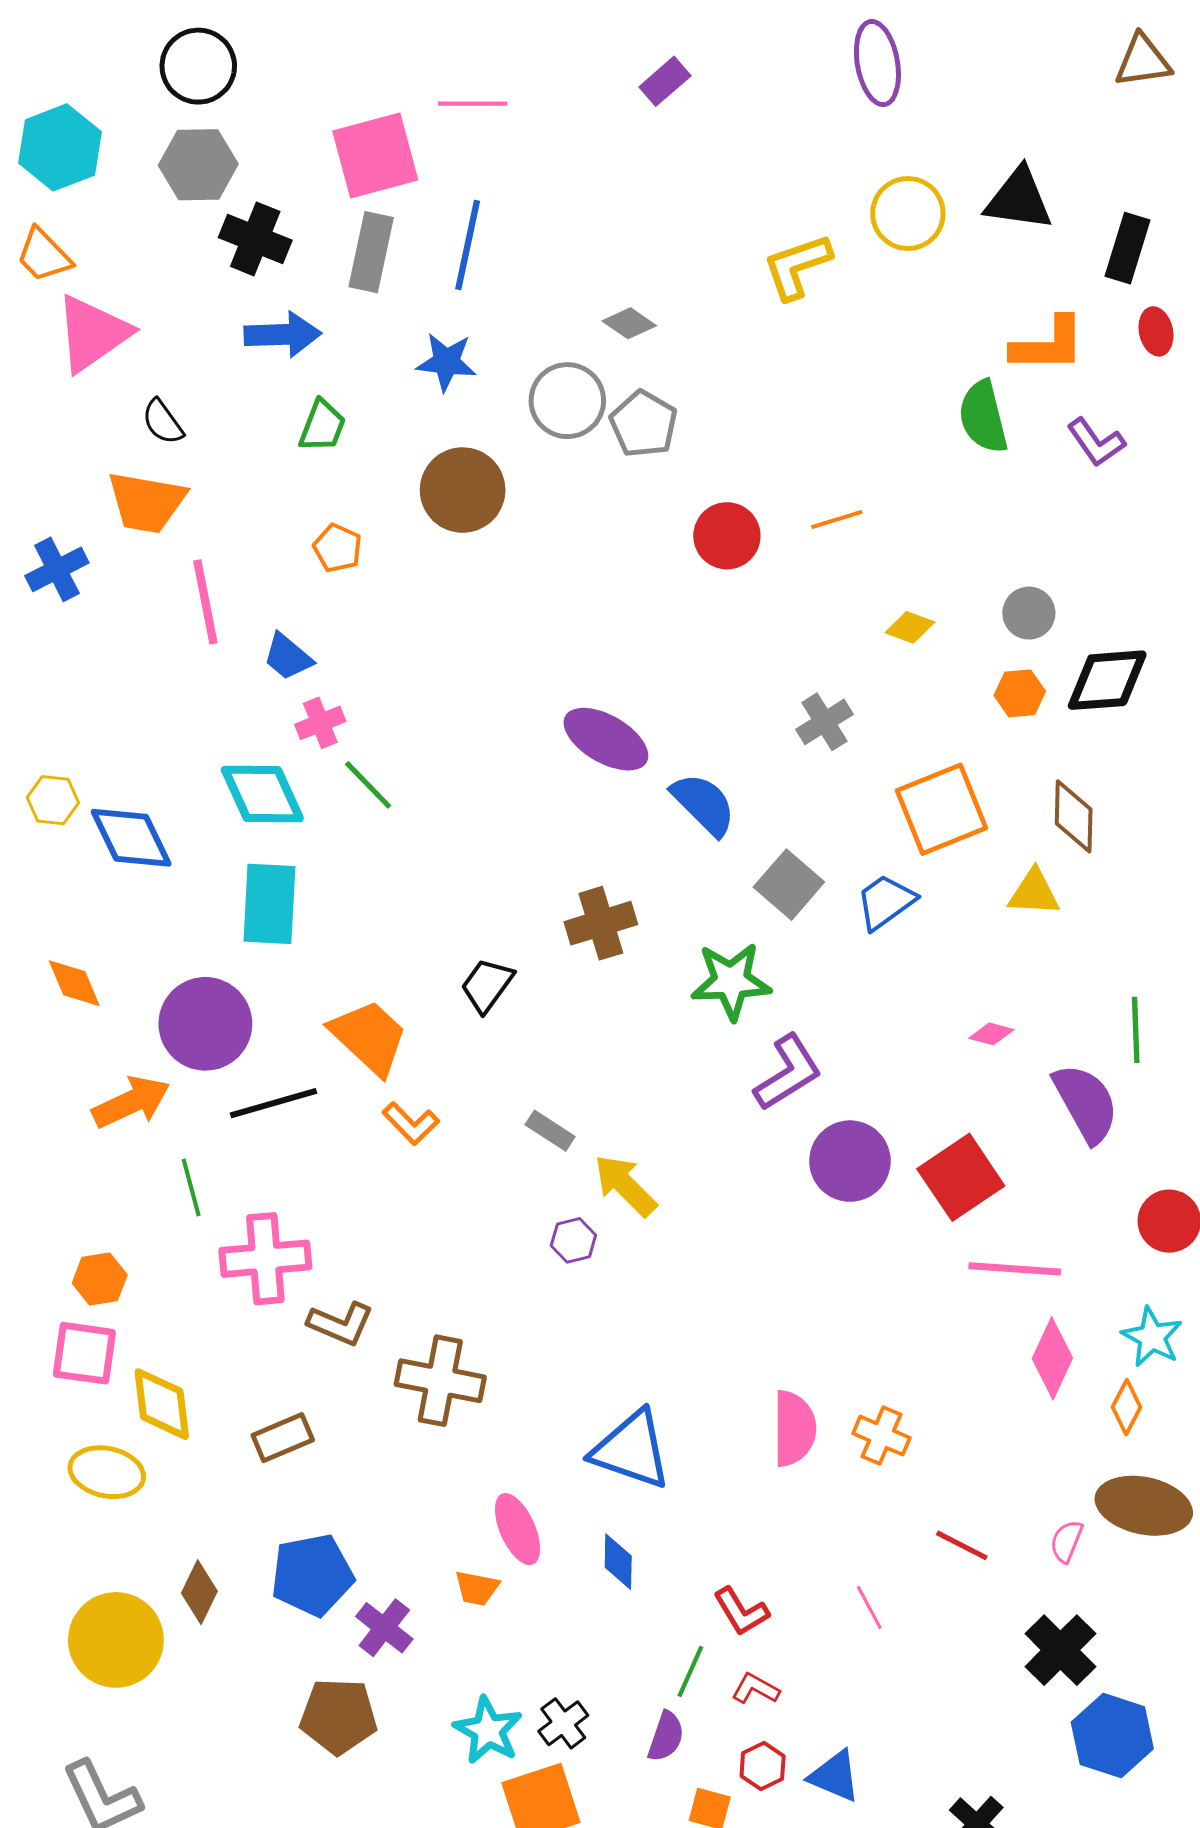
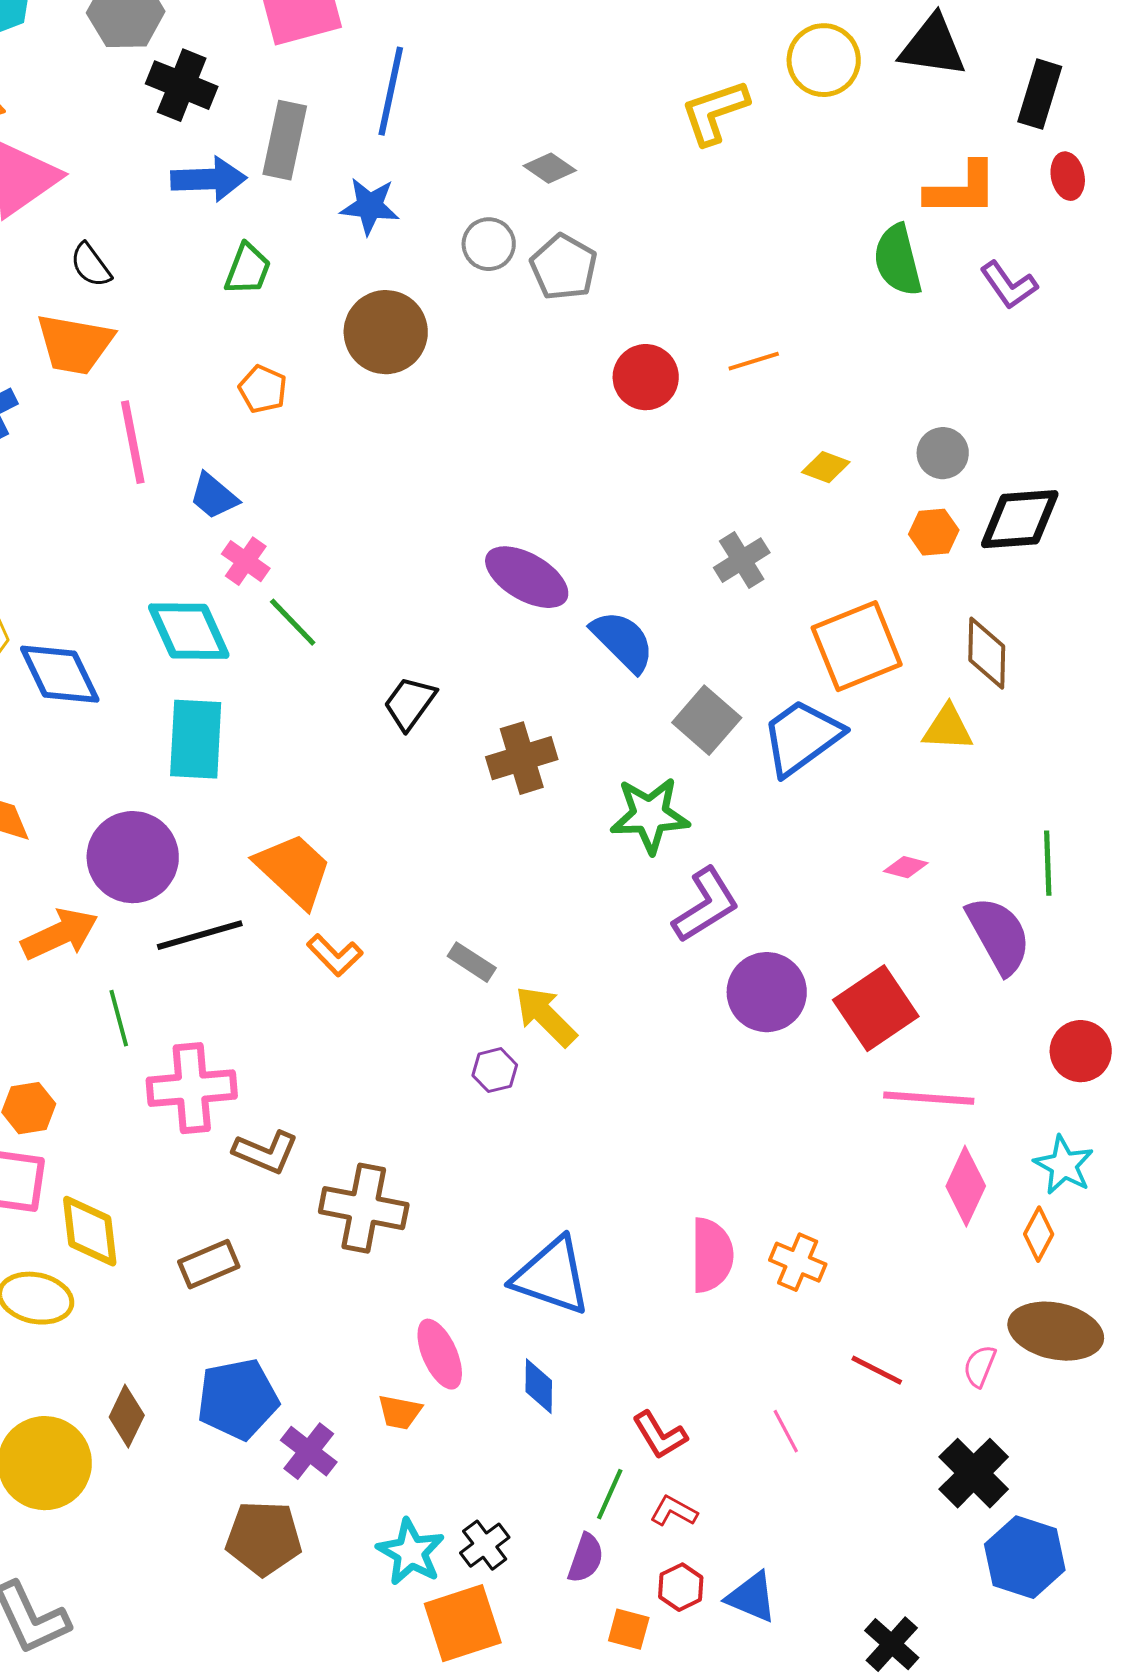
gray rectangle: (371, 252) -> (285, 140), moved
gray circle: (567, 401) -> (489, 244), size x0.7
pink cross: (320, 723) -> (246, 561), turned -33
blue trapezoid: (886, 902) -> (802, 737), size x1.4
black trapezoid: (487, 985) -> (410, 703), moved

